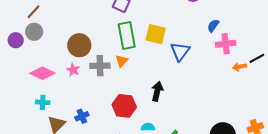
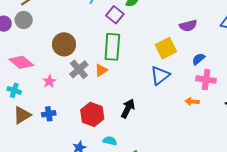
yellow square: (156, 34) -> (166, 48), moved, turned 35
gray cross: (100, 66) -> (79, 69), turned 36
orange arrow: (239, 67) -> (192, 101), moved
pink star: (73, 70) -> (49, 81), moved

